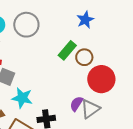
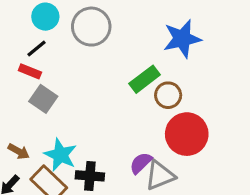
blue star: (85, 20) -> (182, 39), size x1.4
cyan star: (22, 98) -> (60, 155), moved

